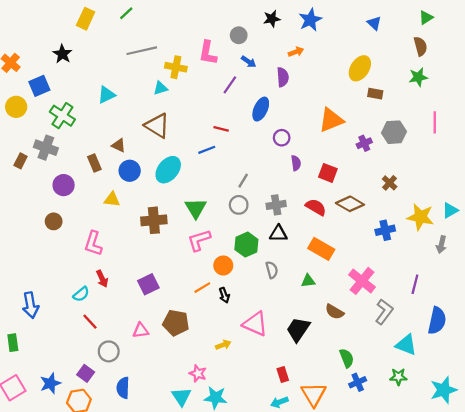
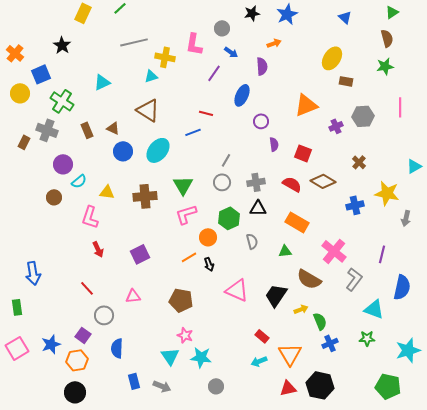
brown rectangle: (94, 163) -> (87, 130), moved
yellow triangle: (112, 199) -> (107, 192), moved
cyan triangle: (450, 210) -> (414, 166), moved
cyan semicircle: (81, 294) -> (79, 181), moved
brown semicircle: (335, 312) -> (309, 279), size x1.4
brown pentagon: (176, 323) -> (181, 300), moved
yellow arrow: (223, 345) -> (301, 309), moved
red rectangle: (283, 375) -> (262, 336), turned -32

